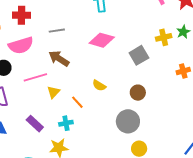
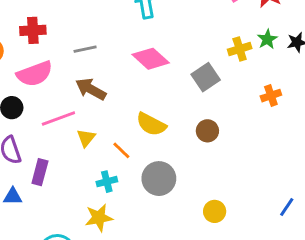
pink diamond: (102, 40) -> (151, 59), turned 30
yellow semicircle: (99, 85) -> (151, 124), size x1.5
gray circle: (128, 121) -> (159, 179), moved
purple rectangle: (35, 124) -> (40, 172), moved, turned 66

